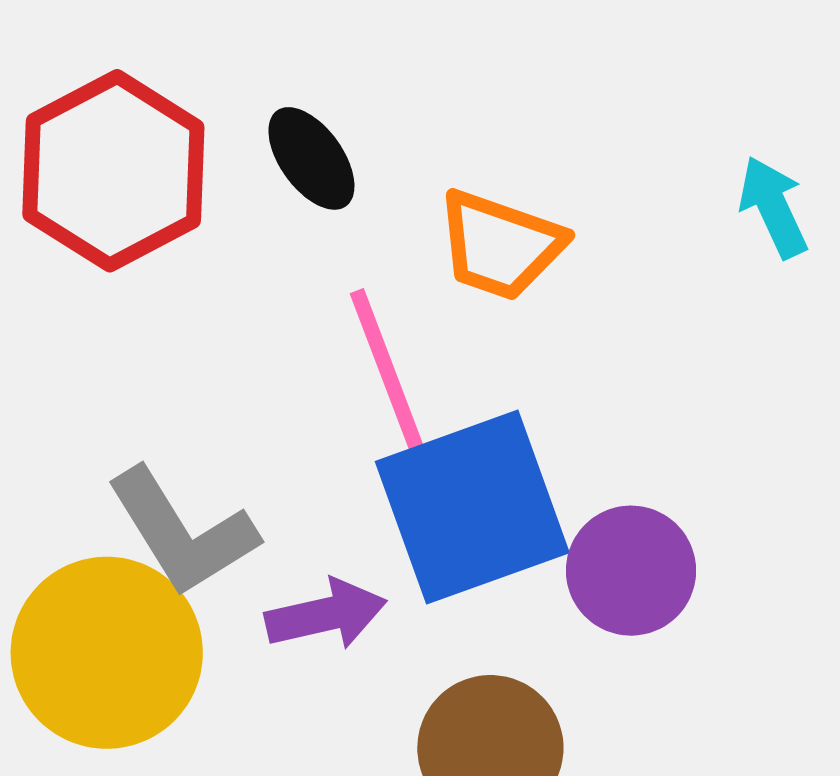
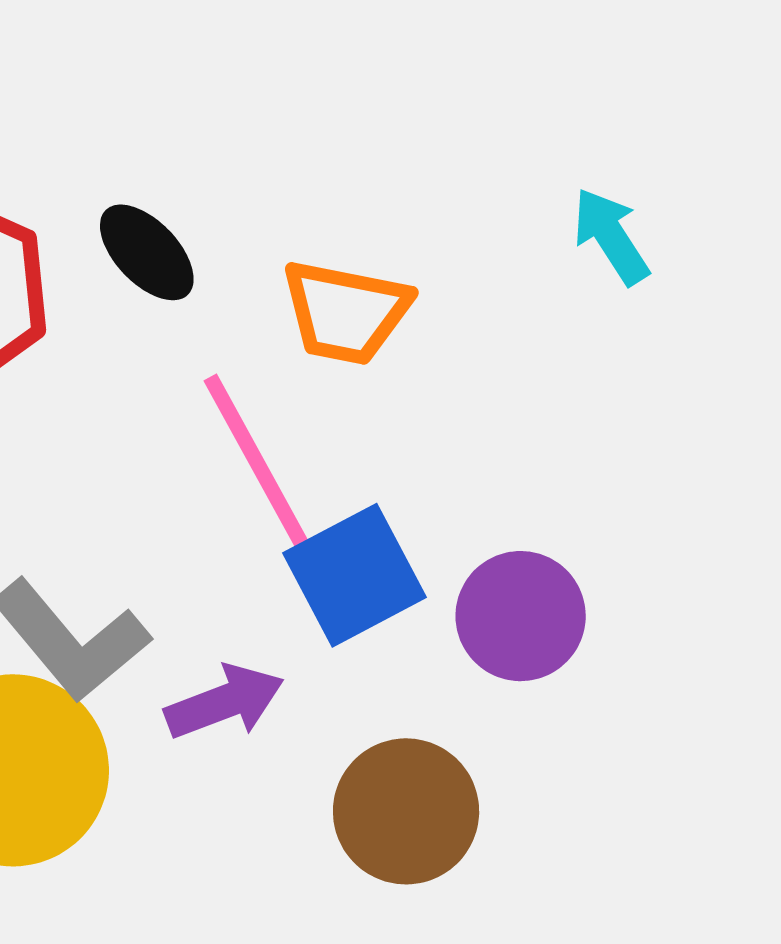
blue square: (472, 507) -> (355, 575), size x0.7

